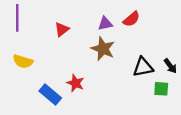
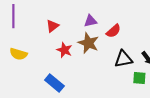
red semicircle: (132, 19) -> (113, 31), moved
red star: (75, 83) -> (64, 50), moved
blue rectangle: (50, 95) -> (54, 83), moved

